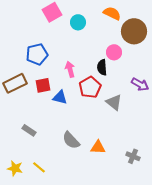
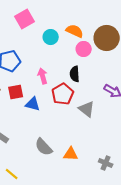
orange semicircle: (112, 13) -> (75, 31), moved
cyan circle: (78, 22) -> (51, 37), moved
pink circle: (114, 52) -> (84, 49), moved

